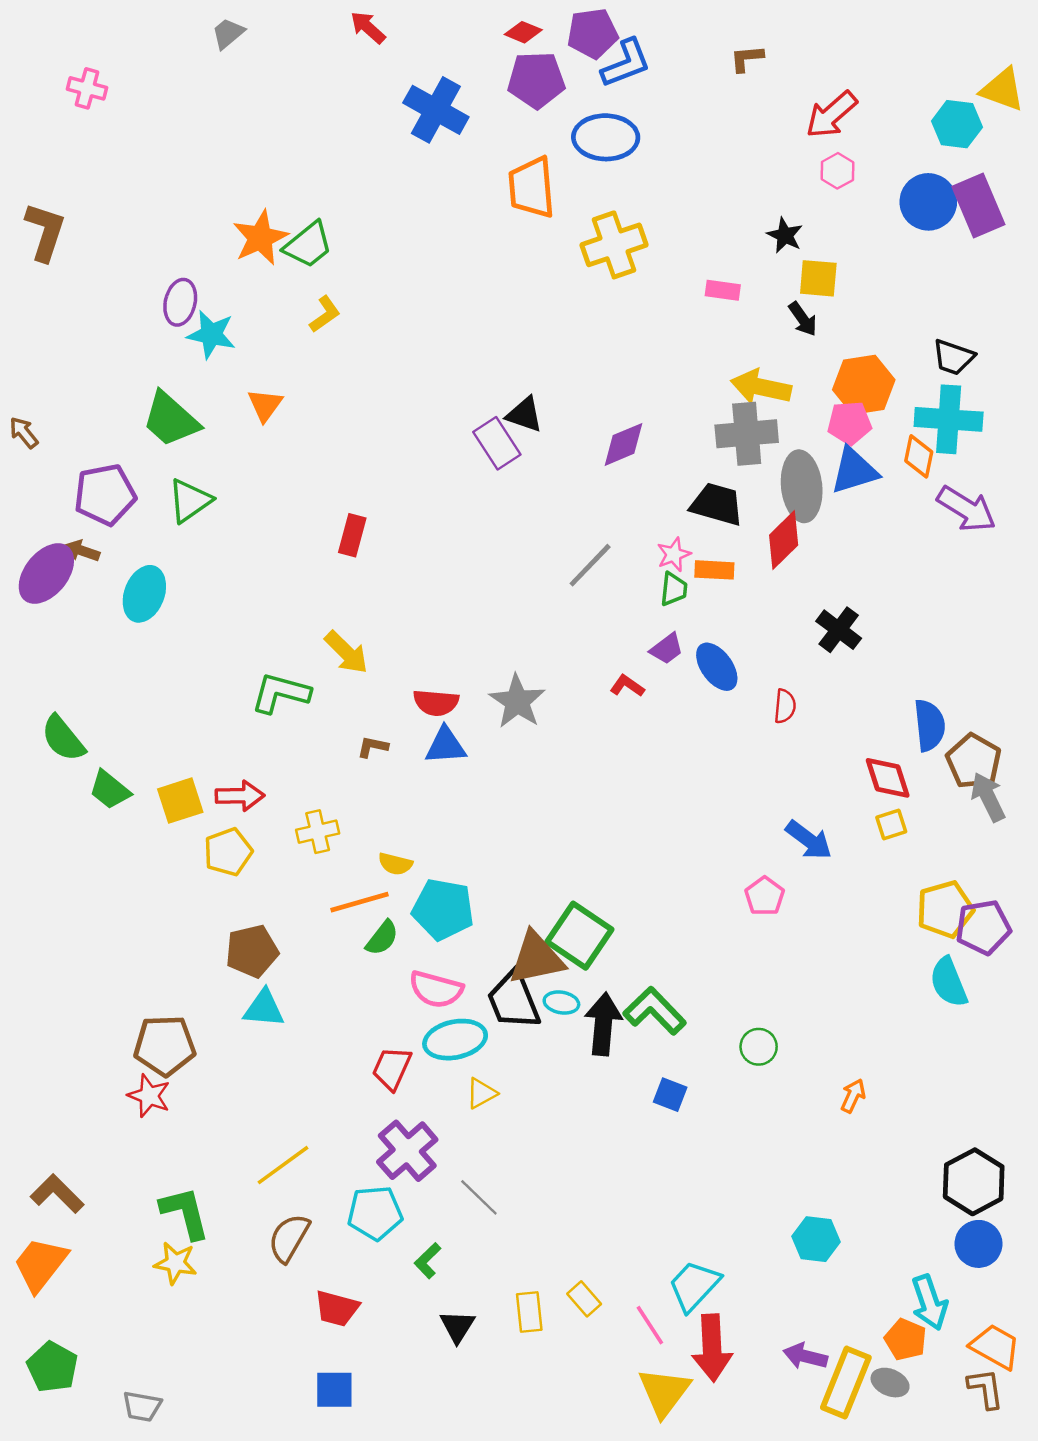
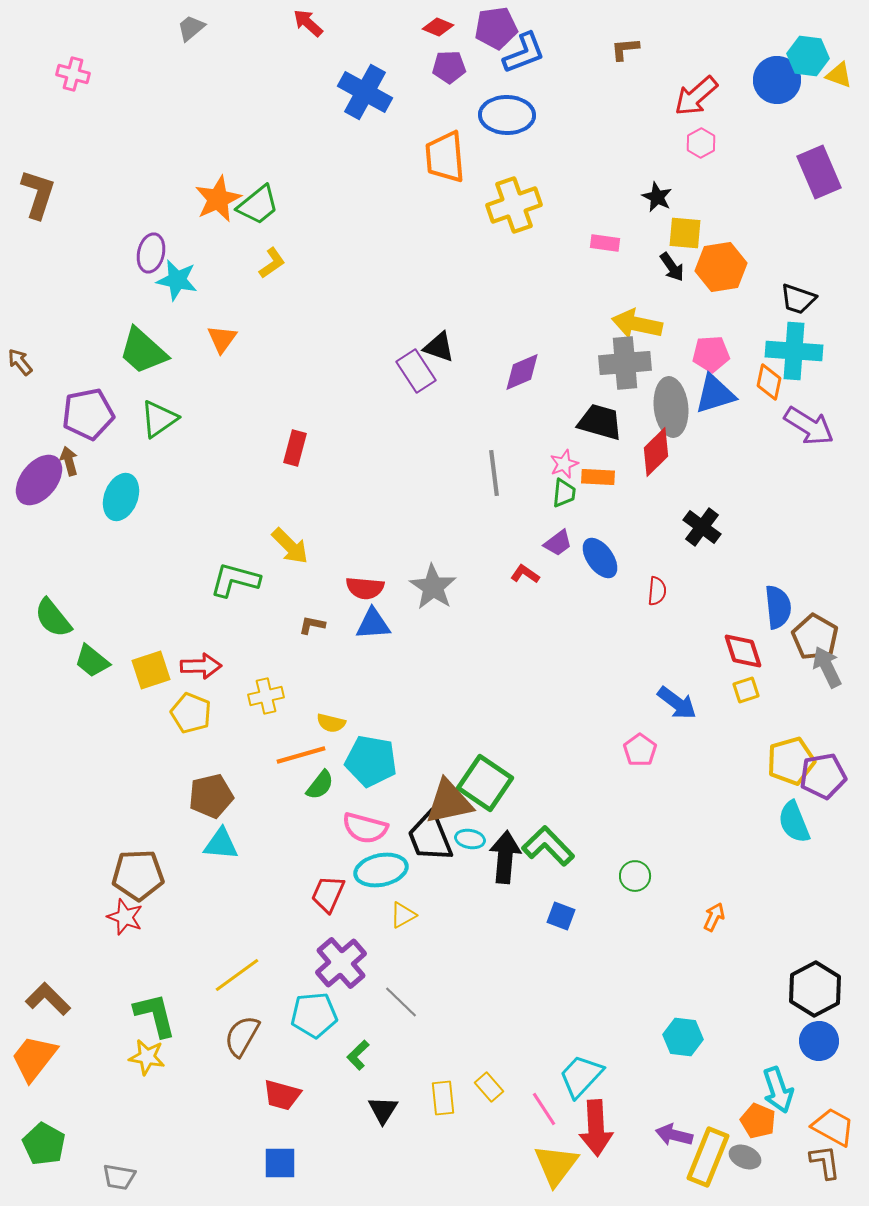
purple pentagon: (536, 80) -> (449, 67), size x0.7
yellow triangle: (1002, 90) -> (839, 75), size x0.7
cyan hexagon: (957, 124) -> (808, 56), moved
blue circle: (928, 202) -> (777, 80), moved
orange hexagon: (864, 385) -> (721, 267), moved
brown arrow: (82, 551) -> (69, 461), turned 56
gray line: (590, 565) -> (494, 473), turned -51
yellow pentagon: (228, 852) -> (191, 713), turned -30

